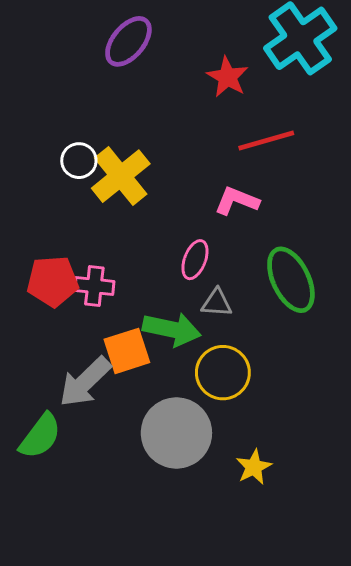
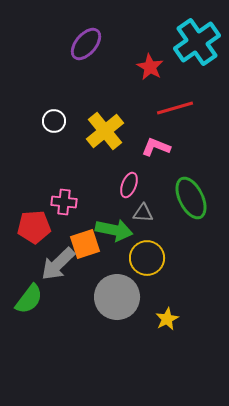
yellow cross: (121, 176) -> (105, 131), moved
red pentagon: (53, 281) -> (34, 227), moved

